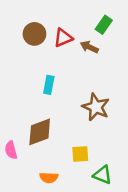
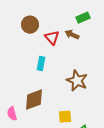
green rectangle: (104, 25) -> (83, 18), turned 32
red triangle: (63, 38) -> (52, 38), moved, turned -49

